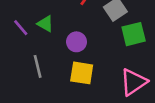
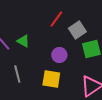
purple circle: (76, 42) -> (59, 55), moved

